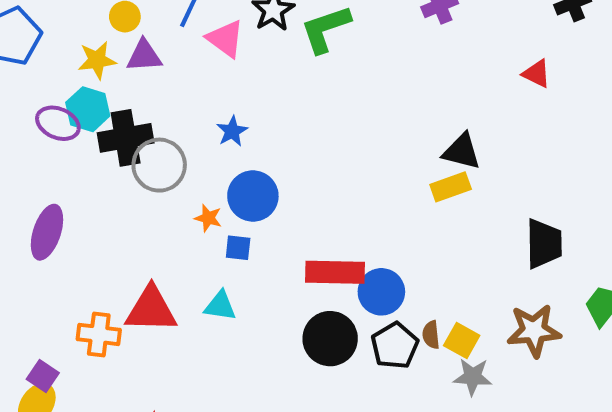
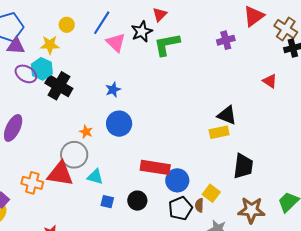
purple triangle: (144, 56) -> (16, 46), moved
black cross: (126, 138) -> (59, 86), turned 32
gray circle: (159, 165) -> (74, 155), moved
orange star: (208, 218) -> (86, 132), moved
black trapezoid: (544, 244) -> (243, 166), moved
blue square: (238, 248) -> (107, 202), moved
black circle: (330, 339) -> (137, 201), moved, size x0.7
yellow square: (462, 340) -> (211, 193), moved

